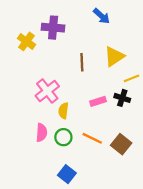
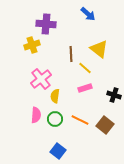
yellow cross: (27, 41) -> (32, 45), moved, turned 35
yellow triangle: (114, 56) -> (99, 49), turned -48
yellow line: (131, 78) -> (85, 68), moved, turned 64
black cross: (122, 98) -> (114, 95), moved

